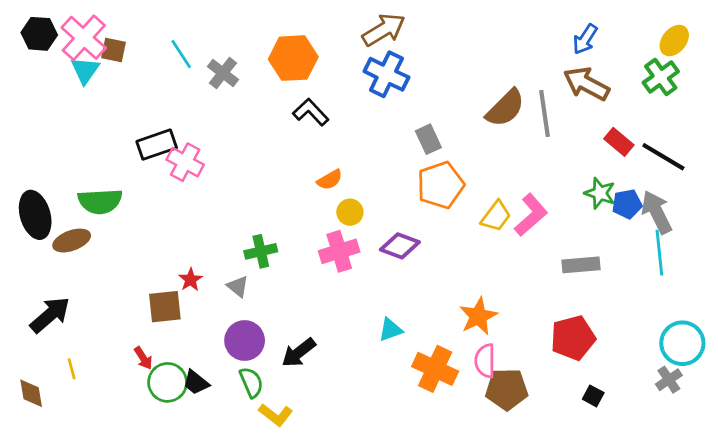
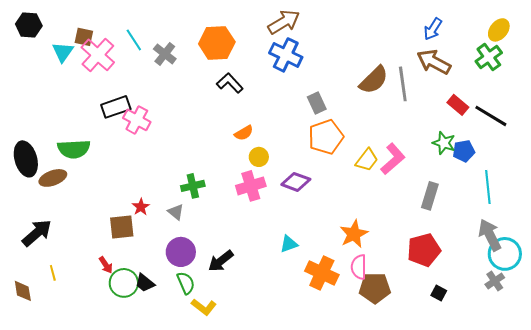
pink cross: (84, 38) -> (98, 55), moved
gray arrow: (657, 212) -> (490, 235), moved
gray rectangle: (581, 265) -> (430, 196), turned -68

